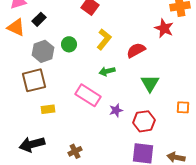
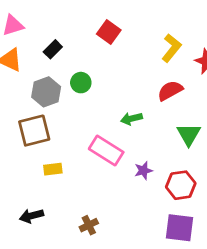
black rectangle: (39, 19) -> (53, 49), moved
yellow L-shape: (104, 39) -> (171, 48), moved
black arrow: (32, 144) -> (32, 216), size x0.7

